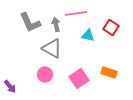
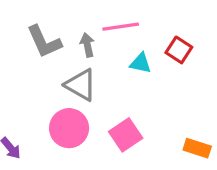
orange rectangle: (109, 72) -> (197, 148), moved
pink circle: (45, 74) -> (69, 128), size x1.5

